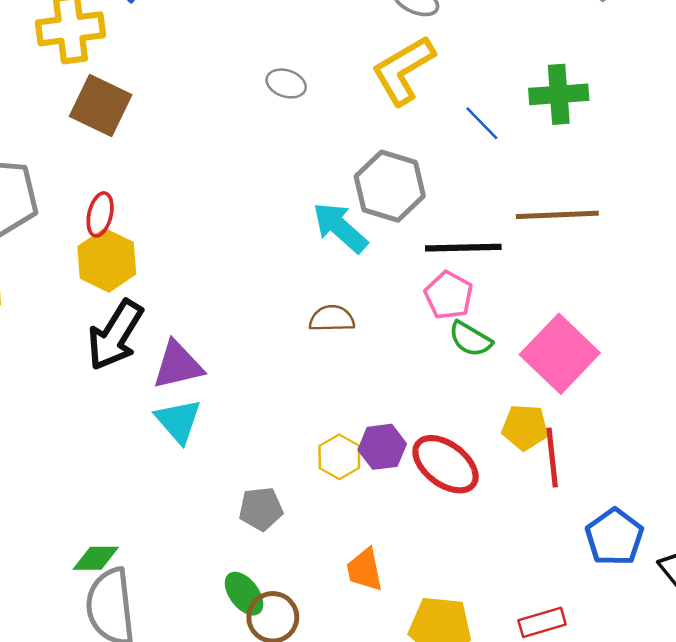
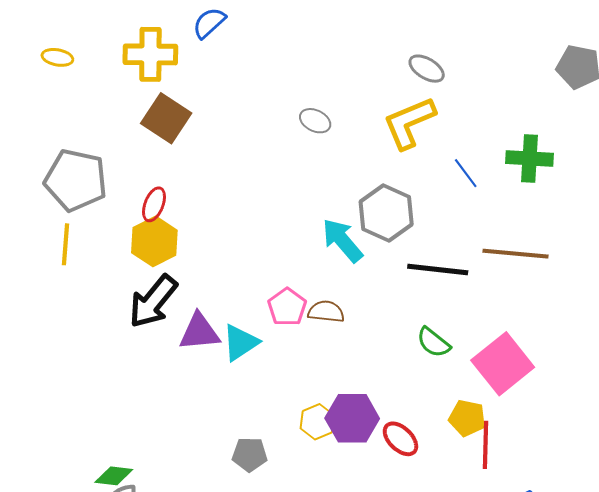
pink pentagon: (449, 295) -> (287, 307), moved
cyan triangle: (178, 421) -> (240, 343), moved, turned 30
purple hexagon: (382, 447) -> (352, 418), size x1.4
red ellipse: (445, 464) -> (400, 439), size x0.7

